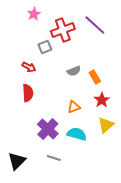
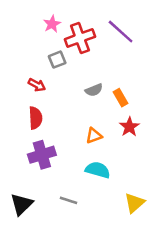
pink star: (34, 14) -> (52, 24), moved
yellow triangle: (106, 125) -> (135, 203), moved
purple cross: (48, 129) -> (42, 155), moved, turned 30

